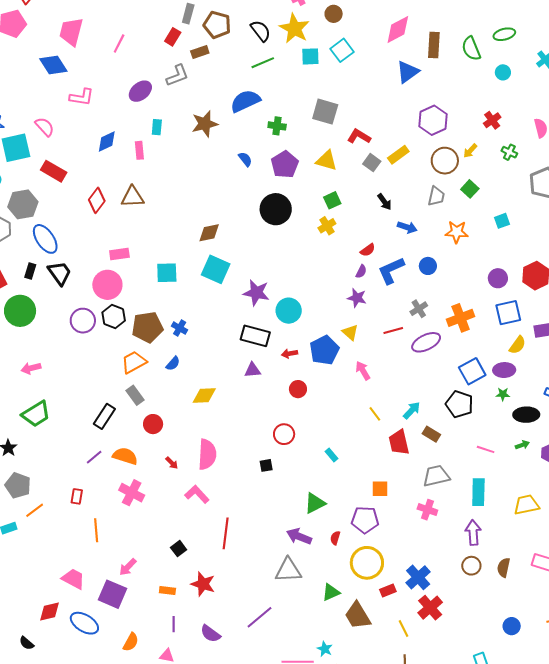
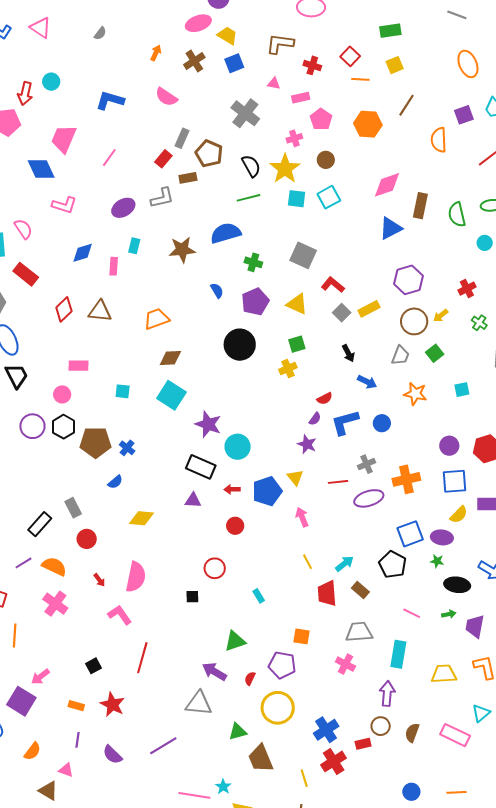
cyan square: (167, 273) -> (123, 391), size x0.7
pink circle: (107, 285) -> (62, 394), size x0.6
orange trapezoid: (134, 362) -> (157, 319), moved
red rectangle: (388, 590) -> (363, 744), moved

